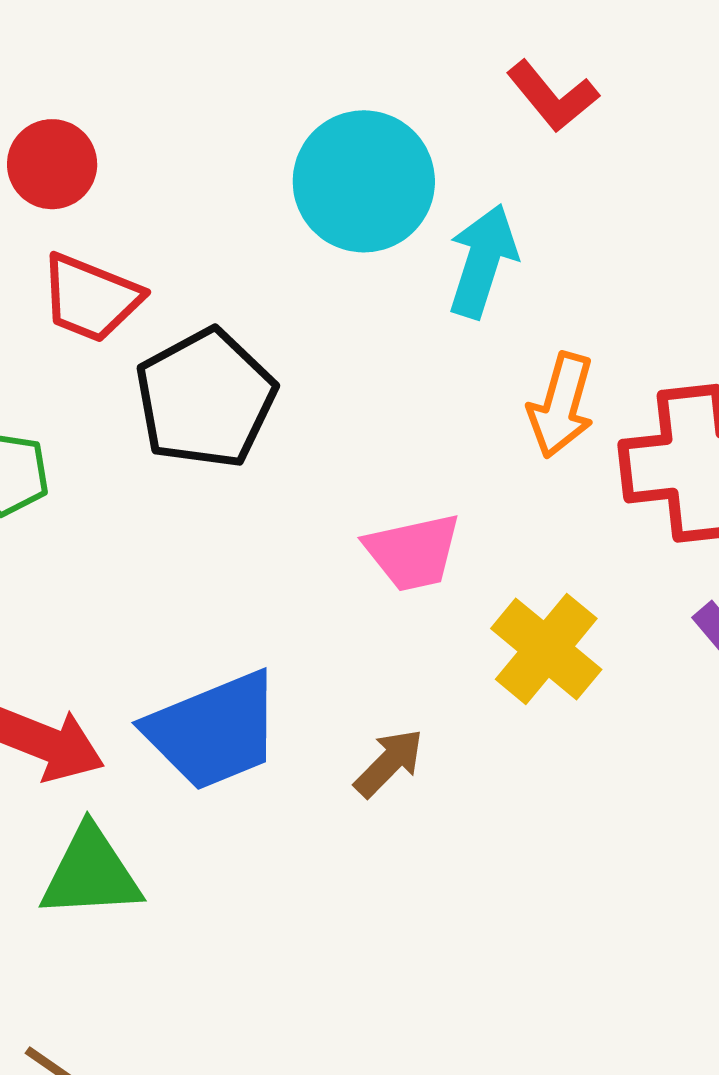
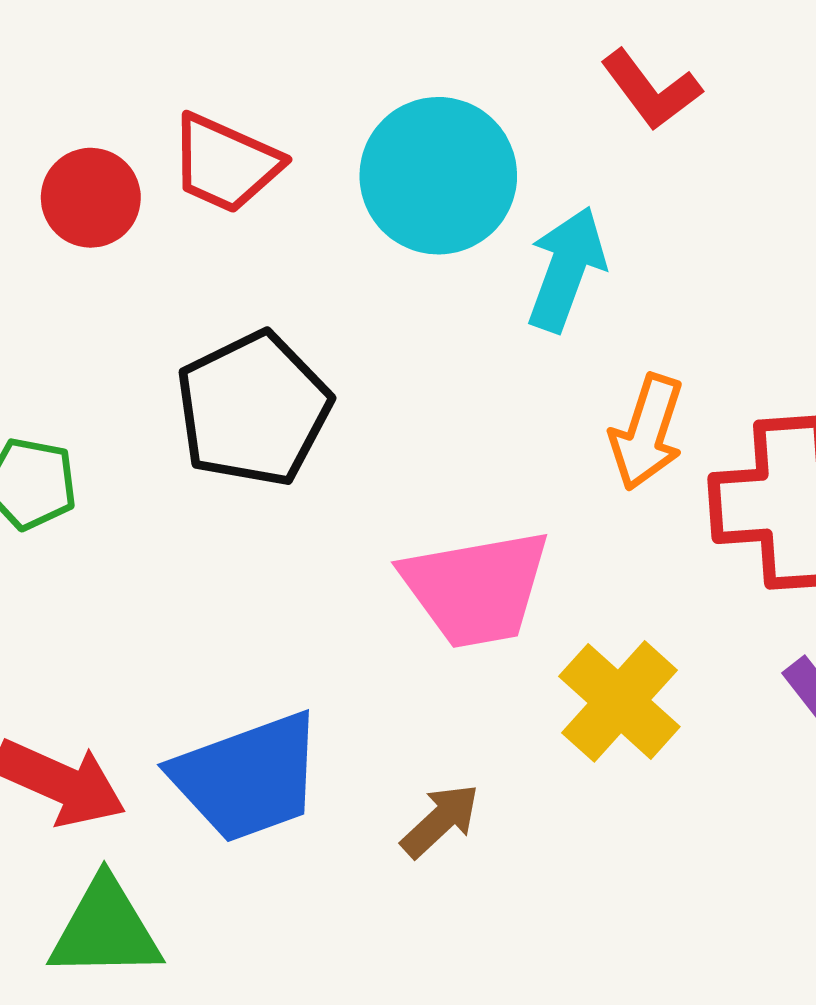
red circle: (52, 164) -> (91, 198), moved
red trapezoid: (91, 298) -> (225, 164), moved
pink trapezoid: (413, 552) -> (476, 588), size x1.4

